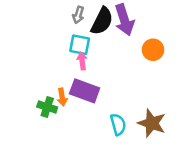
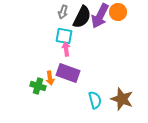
purple arrow: (124, 20) -> (100, 16), turned 45
orange circle: (153, 50) -> (118, 12), moved

